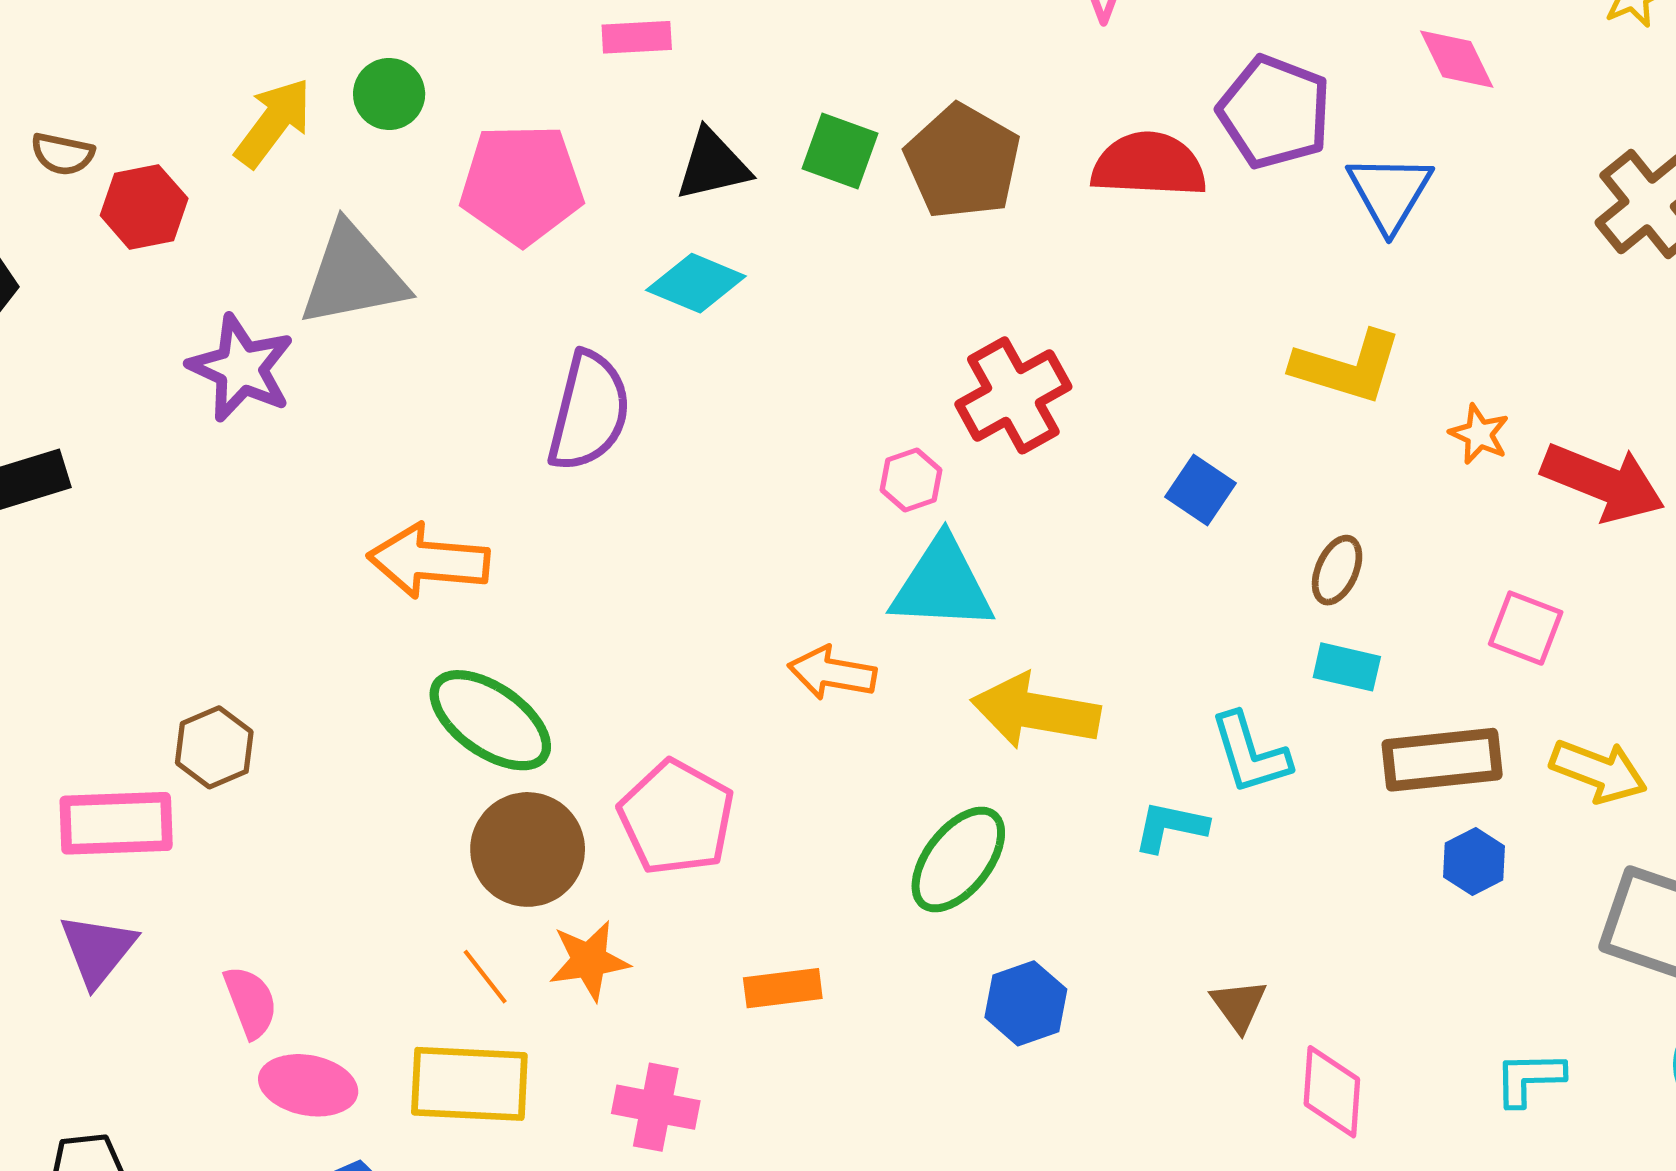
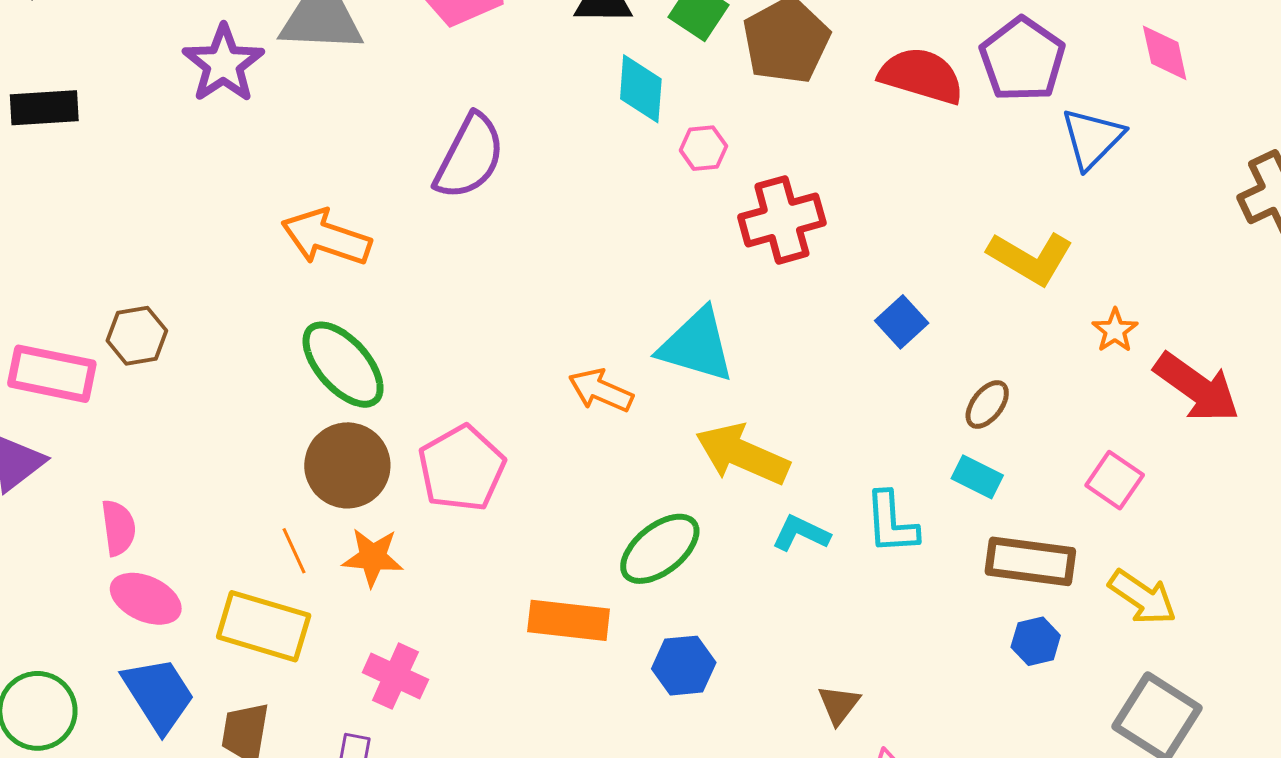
cyan diamond: (696, 283) -> (641, 89), moved, turned 58
pink hexagon: (911, 480) -> (703, 148), moved
cyan L-shape: (1170, 827) -> (801, 533), moved
orange rectangle: (783, 988) -> (569, 620), moved, size x1.4

